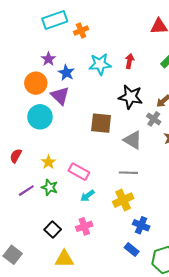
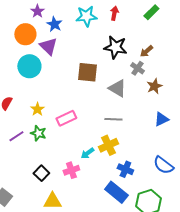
pink rectangle: (79, 172) -> (66, 118), turned -54
cyan arrow: (87, 196) -> (87, 153), moved
blue rectangle: (132, 249) -> (116, 192), size x1.6

